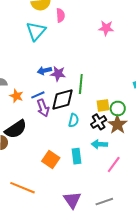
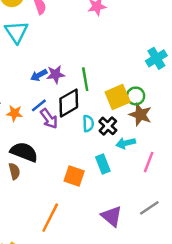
yellow square: (103, 105) -> (118, 97), size x1.5
black cross: (99, 122) -> (108, 126), moved
black semicircle: (16, 129) -> (24, 152), turned -110
orange line: (22, 188) -> (50, 218), turned -70

